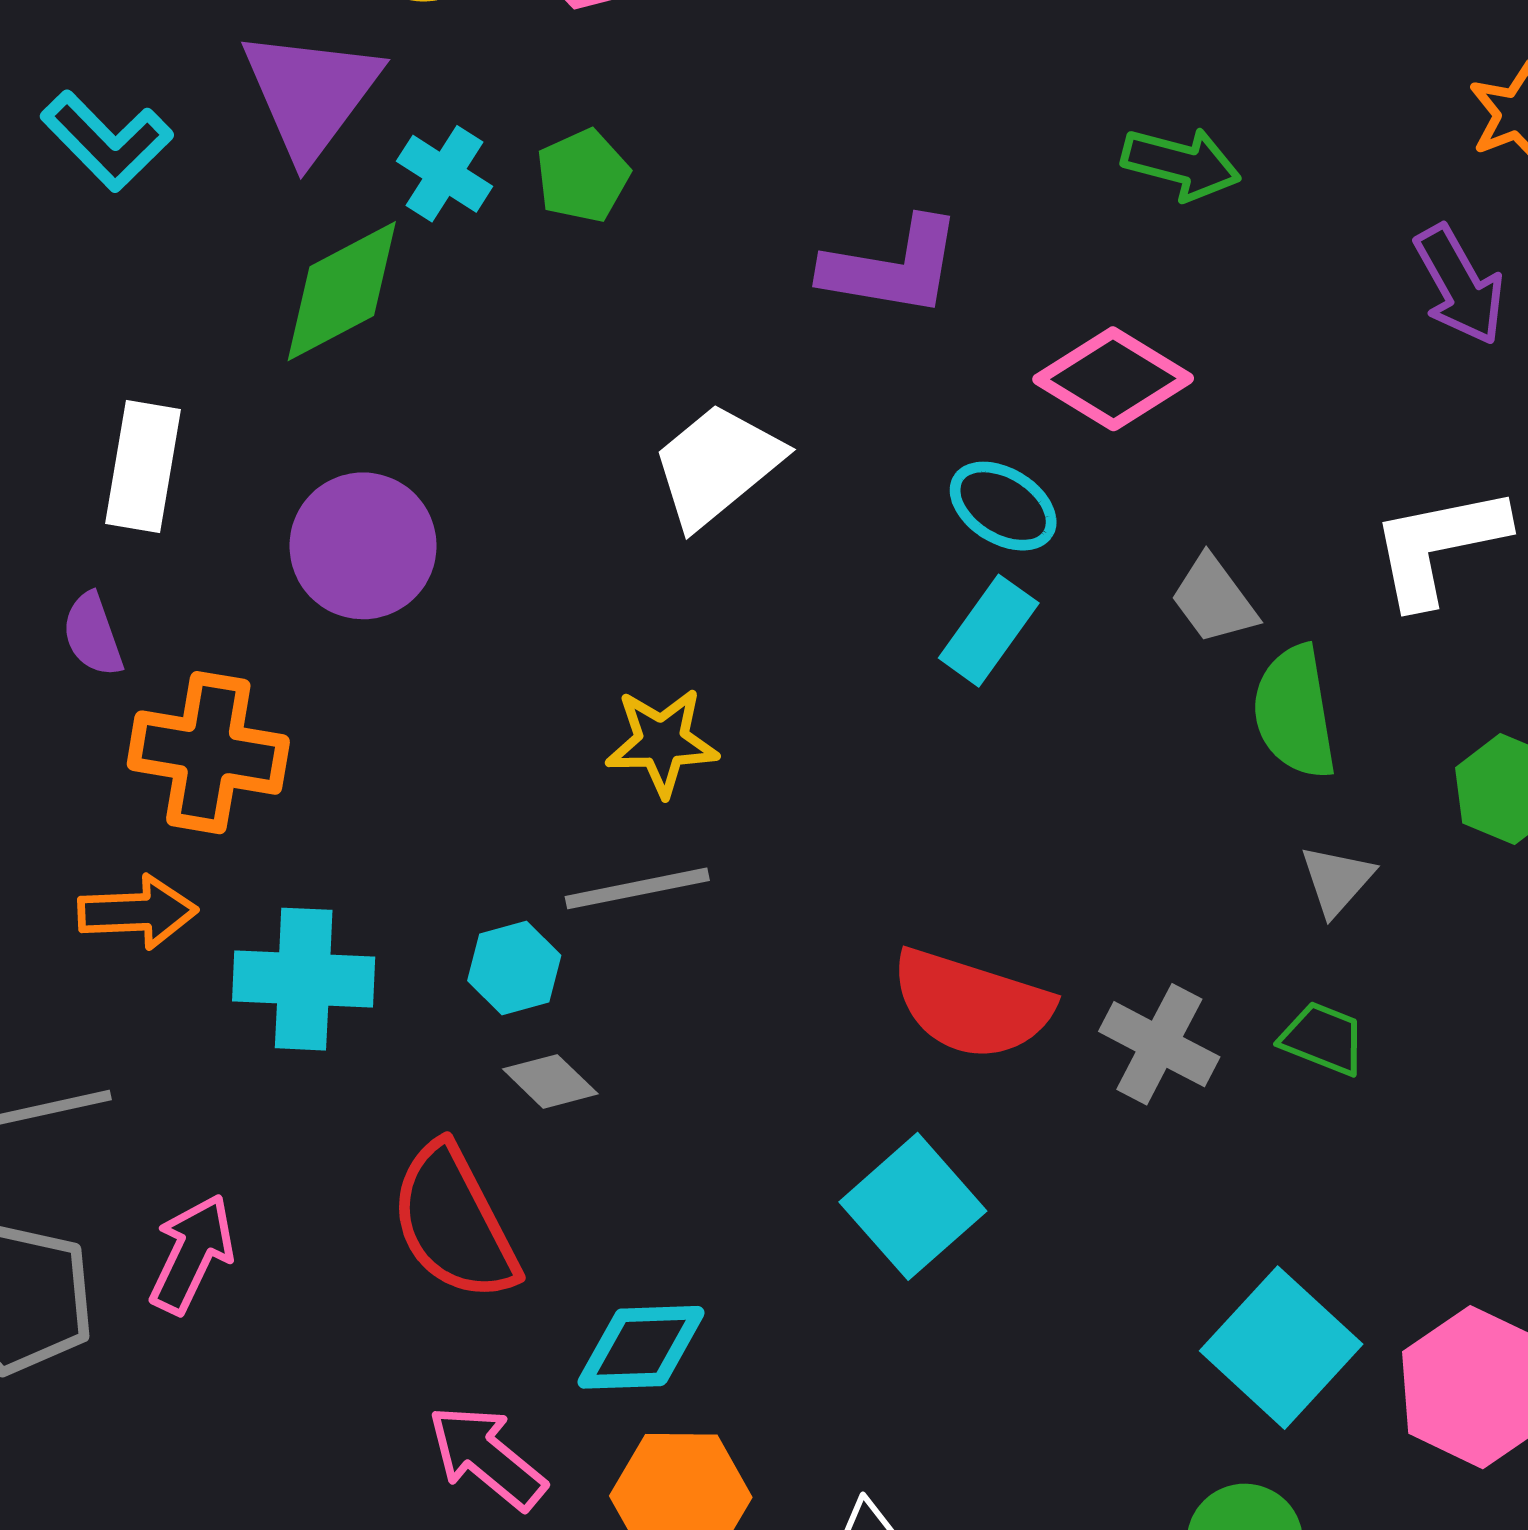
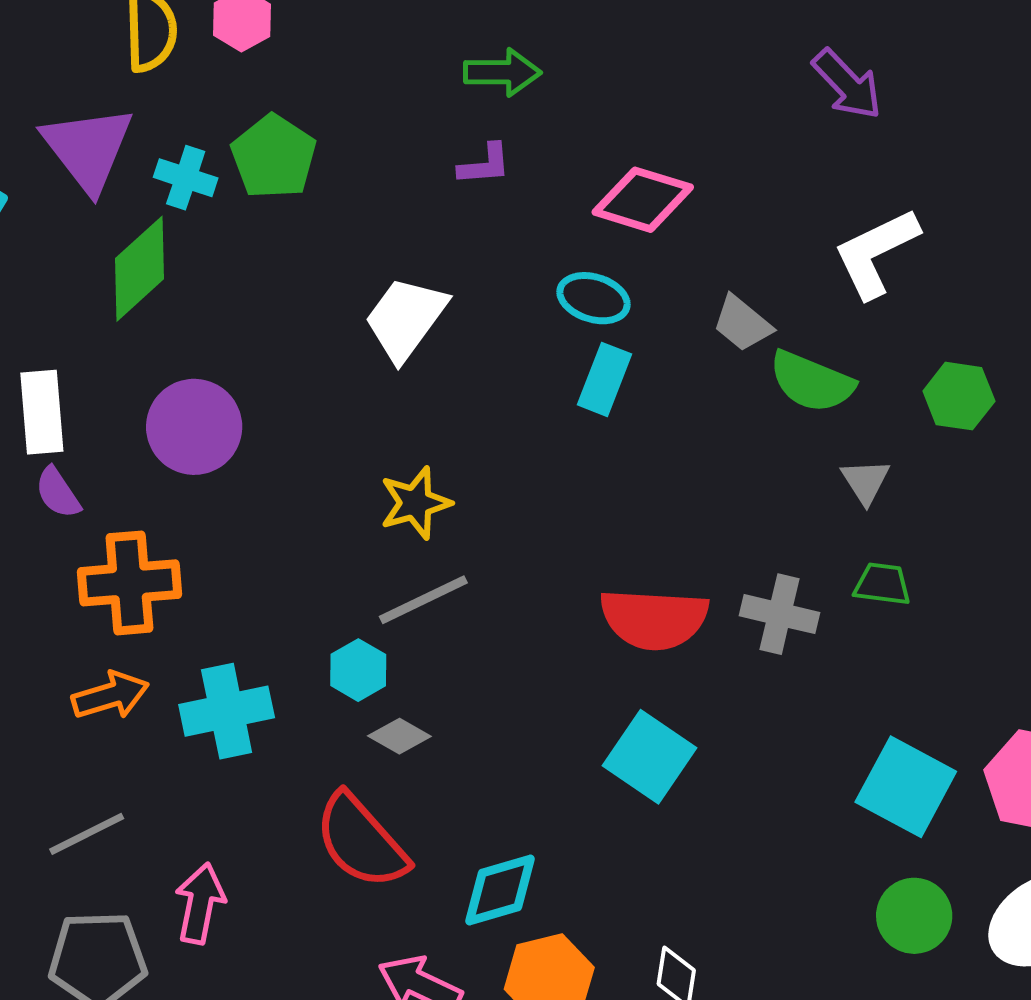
green arrow: (1181, 164) -> (502, 72), moved
green pentagon: (583, 176) -> (274, 157), size x1.4
purple L-shape: (892, 267) -> (485, 165), size x0.6
purple semicircle: (93, 635) -> (58, 493), moved
green semicircle: (1295, 712) -> (812, 382), turned -44

